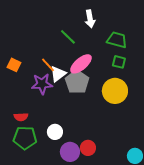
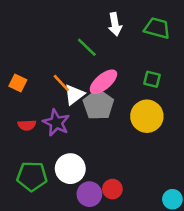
green trapezoid: (117, 40) -> (157, 28), moved
purple star: (42, 84) -> (56, 123), moved, turned 30
red semicircle: (21, 117) -> (27, 125), moved
white circle: (55, 132) -> (70, 169), size x1.5

